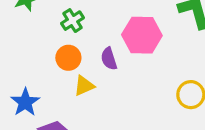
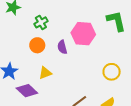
yellow triangle: (84, 86) -> (45, 73), moved

